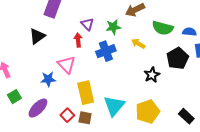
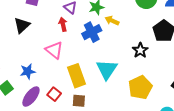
yellow arrow: (138, 44) -> (112, 21), moved
blue star: (48, 79) -> (28, 71), moved
cyan triangle: (114, 106) -> (107, 70), moved
red square: (67, 115) -> (54, 94), moved

